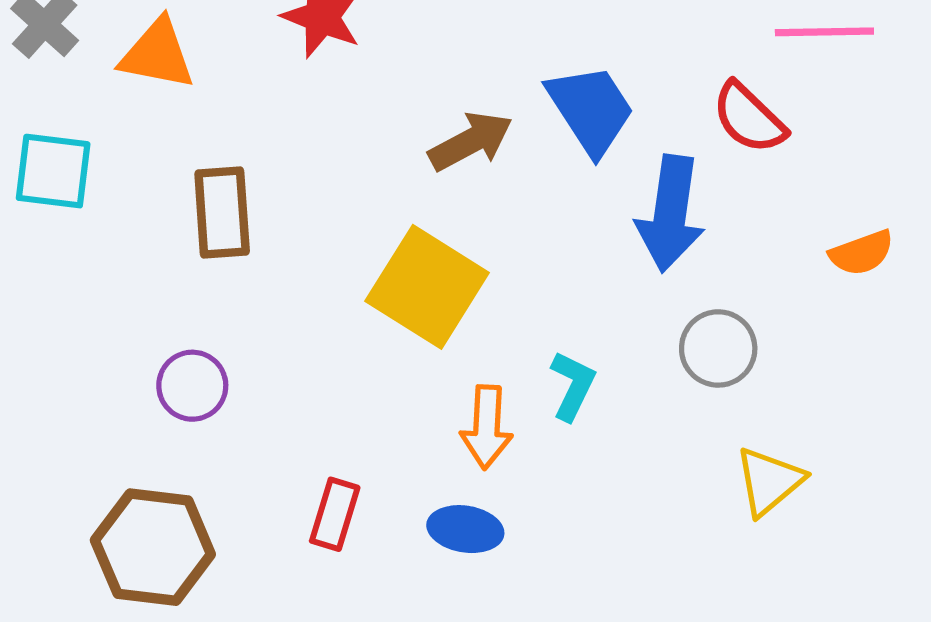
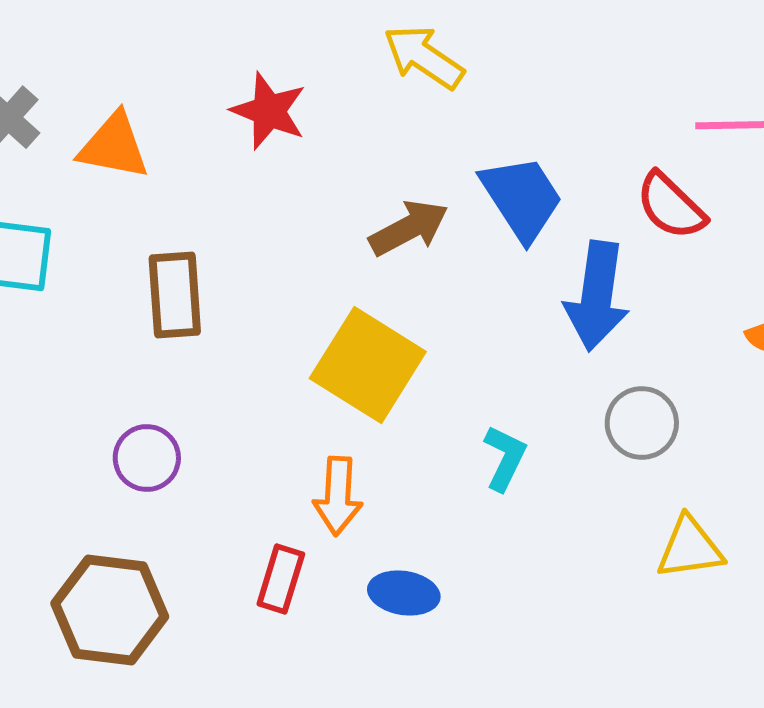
orange arrow: (487, 427) -> (338, 496), moved
yellow triangle: (769, 481) -> (690, 548), turned 32

